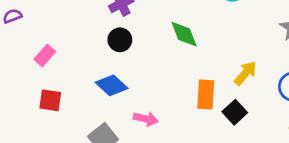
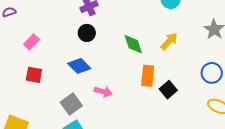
green diamond: (184, 34) -> (133, 44), moved
yellow arrow: (245, 73) -> (169, 41), moved

